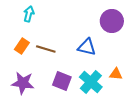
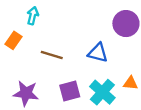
orange rectangle: (22, 46) -> (13, 40), moved
purple square: (62, 81) -> (70, 91), turned -36

